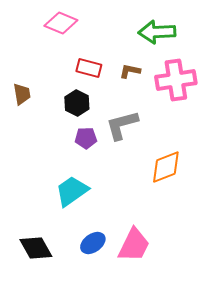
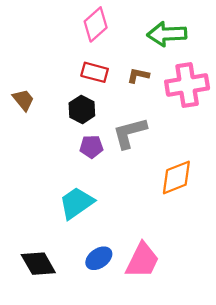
pink diamond: (61, 23) -> (96, 24), moved, turned -64
brown trapezoid: (22, 94) -> (23, 100), turned -30

